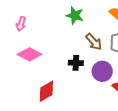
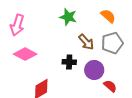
pink arrow: (21, 24) -> (17, 25), size x1.5

